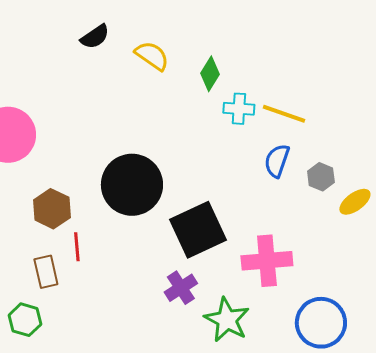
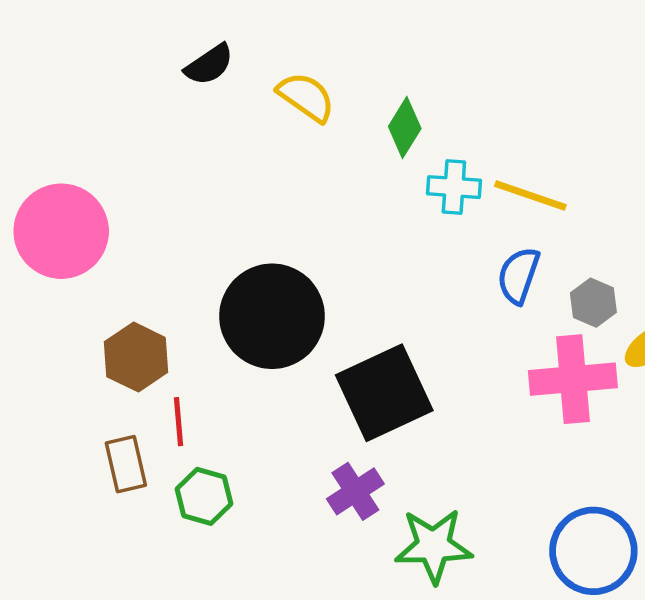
pink cross: (267, 261) -> (573, 379), moved
green hexagon: (25, 320) -> (204, 496), moved
green star: (227, 320) -> (434, 546), turned -30

